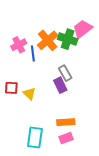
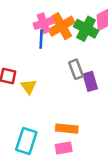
pink cross: (19, 45) -> (43, 23), moved
purple rectangle: (60, 85) -> (90, 81), moved

